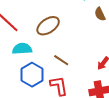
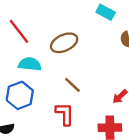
blue hexagon: (32, 75) -> (20, 95), moved

